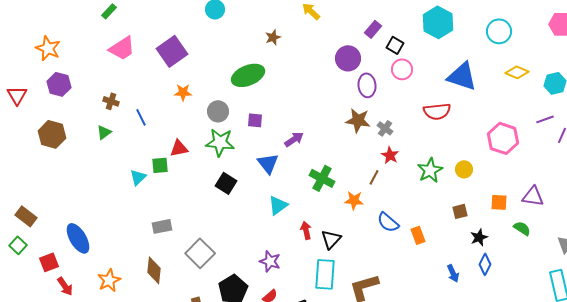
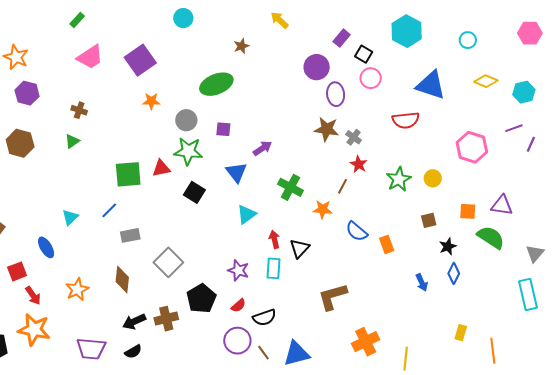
cyan circle: (499, 31) -> (468, 40), size x0.7
blue line: (141, 117) -> (109, 210), moved, turned 72
red triangle: (179, 148) -> (161, 168), moved
green square: (160, 165) -> (128, 174), size x1.6
cyan triangle: (138, 177) -> (70, 217), moved
green semicircle: (522, 228) -> (491, 237), size x1.6
blue ellipse: (78, 238) -> (46, 247), size x0.7
cyan rectangle: (325, 274) -> (273, 268), moved, size x0.7

